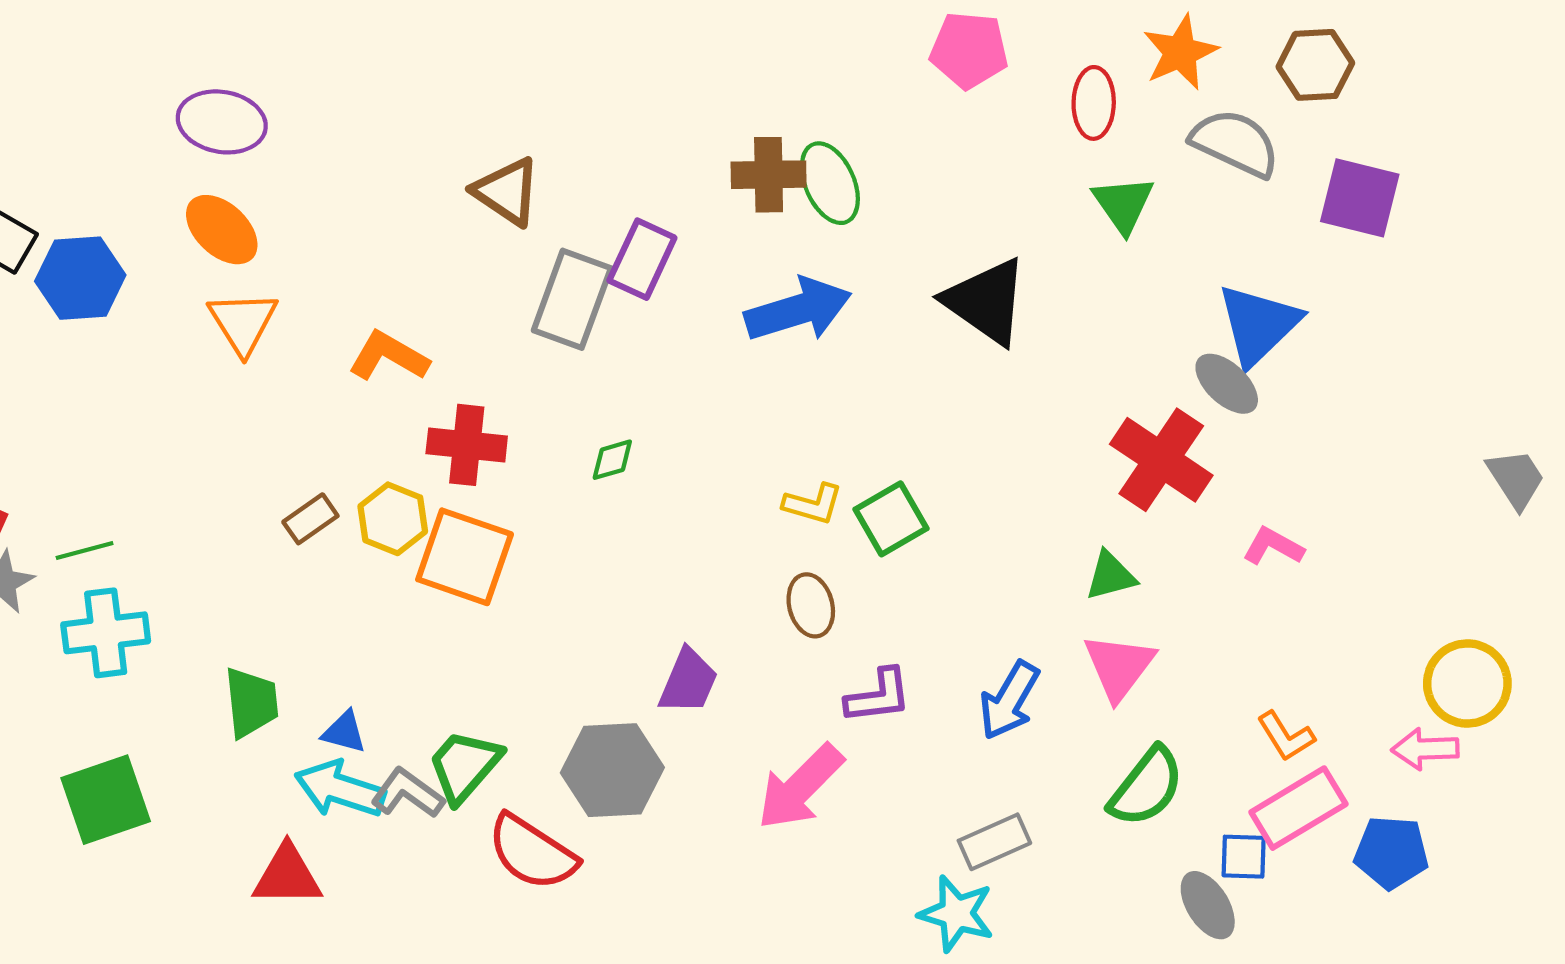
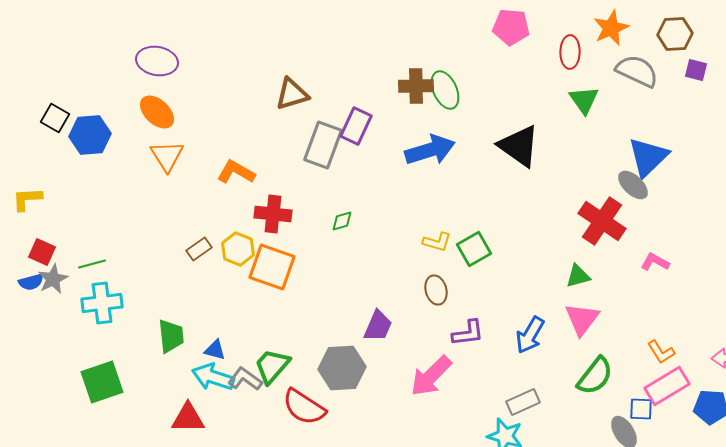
brown triangle: (507, 192) -> (292, 94), turned -51
purple square: (1360, 198) -> (696, 70), moved, size x0.6

